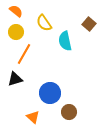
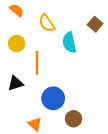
yellow circle: (16, 32) -> (17, 44), moved
orange line: (24, 54) -> (37, 63), moved, turned -30

